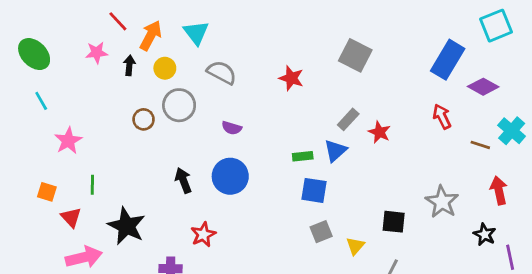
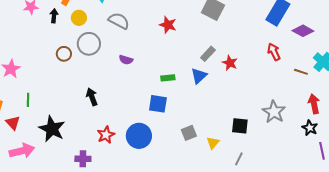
green rectangle: (303, 156) -> (168, 78), moved
blue circle: (230, 176) -> (139, 136), moved
blue square: (314, 190) -> (158, 104), moved
black star: (485, 234) -> (310, 128), moved

